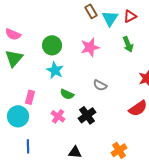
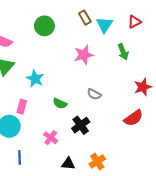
red triangle: (130, 16) -> (134, 22), moved
green circle: (52, 45) -> (44, 26), moved
cyan star: (55, 70) -> (35, 79), moved
pink cross: (58, 116) -> (51, 138), moved
orange cross: (119, 150) -> (97, 161), moved

